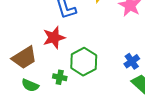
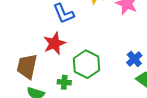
brown trapezoid: (24, 58) -> (27, 66), turned 140

